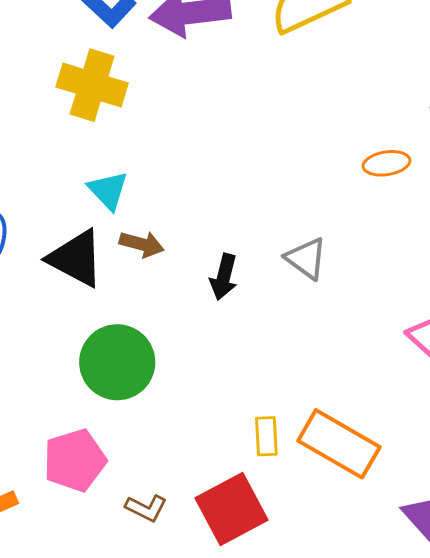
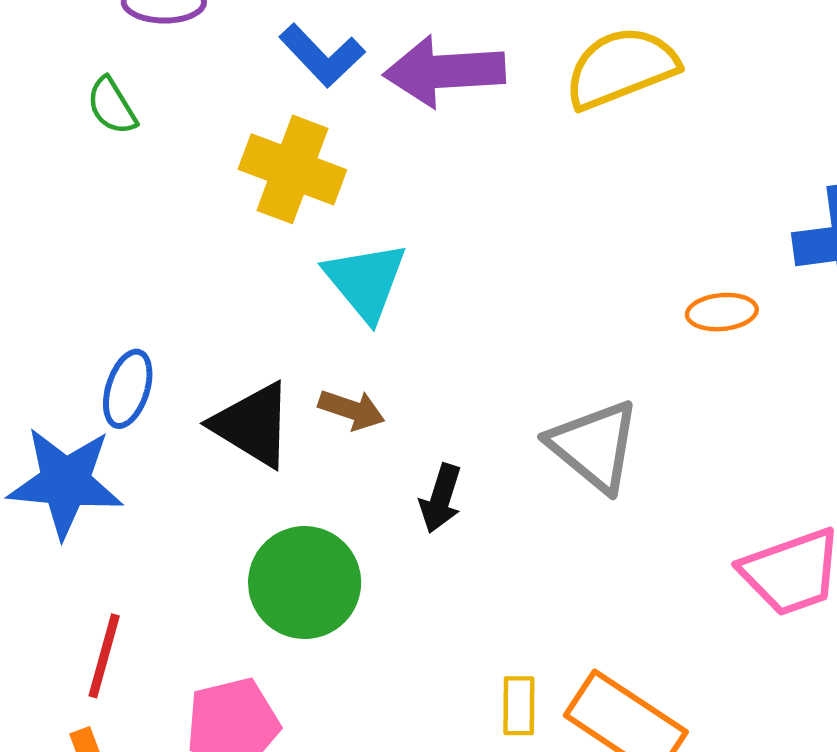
cyan triangle: (108, 190) -> (366, 281), moved, size x1.4
gray triangle: (306, 258) -> (594, 446), size x1.5
black arrow: (224, 277) -> (441, 498), moved

